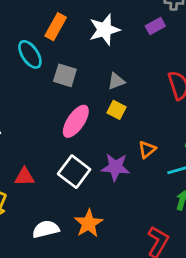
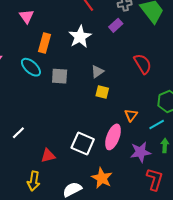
pink ellipse: (76, 121) -> (113, 137), moved
purple star: (115, 167) -> (141, 152), moved

